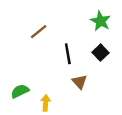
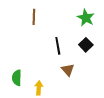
brown line: (39, 32) -> (34, 17), moved, turned -49
green semicircle: (20, 91) -> (17, 78), turned -63

